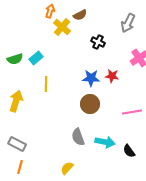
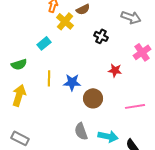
gray arrow: (128, 23) -> (131, 17), turned -96
cyan rectangle: (36, 58) -> (44, 43), moved
green semicircle: (15, 59) -> (19, 64), moved
blue star: (91, 78) -> (72, 82), moved

